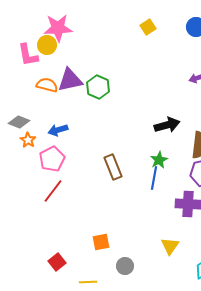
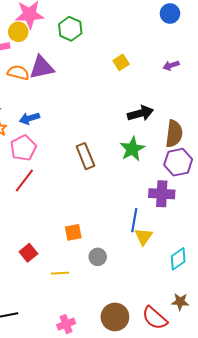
yellow square: (148, 27) -> (121, 62), moved
green hexagon: (98, 87) -> (70, 29), moved
green star: (159, 160) -> (132, 149), size x1.4
blue line: (154, 178) -> (134, 220), moved

